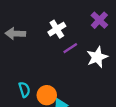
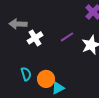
white cross: (57, 29) -> (35, 38), moved

